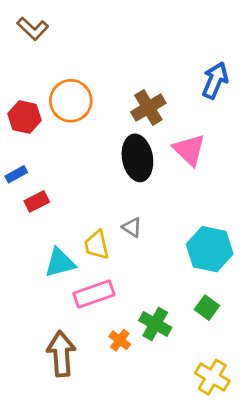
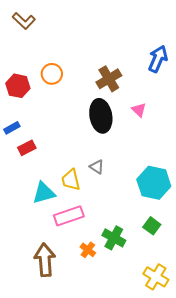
orange circle: (71, 101) -> (52, 74), size x0.7
pink triangle: (189, 150) -> (139, 110), size x0.6

